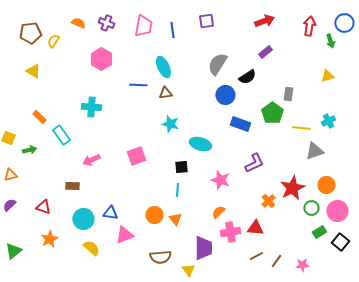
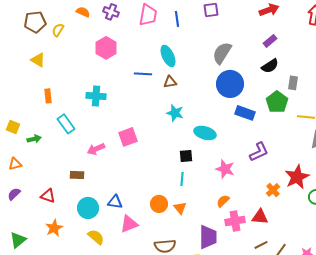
black semicircle: (247, 77) -> (270, 66), moved
blue circle: (225, 95) -> (230, 84), size x1.4
orange rectangle: (39, 117) -> (48, 96), moved, turned 40
pink square: (136, 156) -> (128, 137), moved

